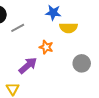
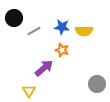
blue star: (53, 13) -> (62, 27), moved
gray circle: (82, 63) -> (97, 84), moved

